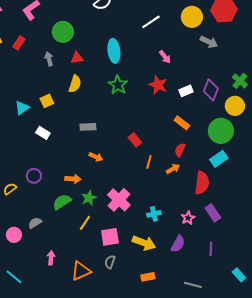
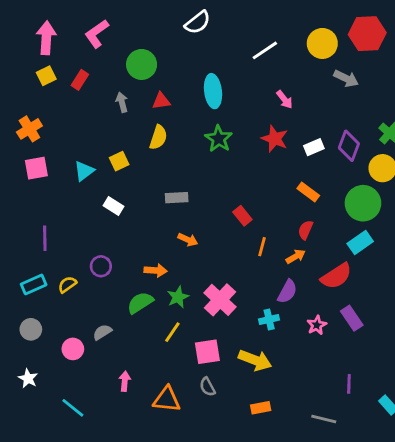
red semicircle: (202, 183) -> (336, 276), turned 50
purple semicircle: (178, 244) -> (287, 291), moved
purple line: (211, 249) -> (349, 384), moved
gray semicircle: (110, 262) -> (207, 387), turned -48
orange triangle: (81, 271) -> (167, 399), turned 30

